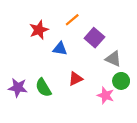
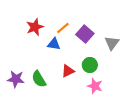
orange line: (72, 20) -> (63, 28), moved
gray triangle: (113, 59) -> (112, 43), moved, turned 42
green circle: (121, 81) -> (90, 65), moved

